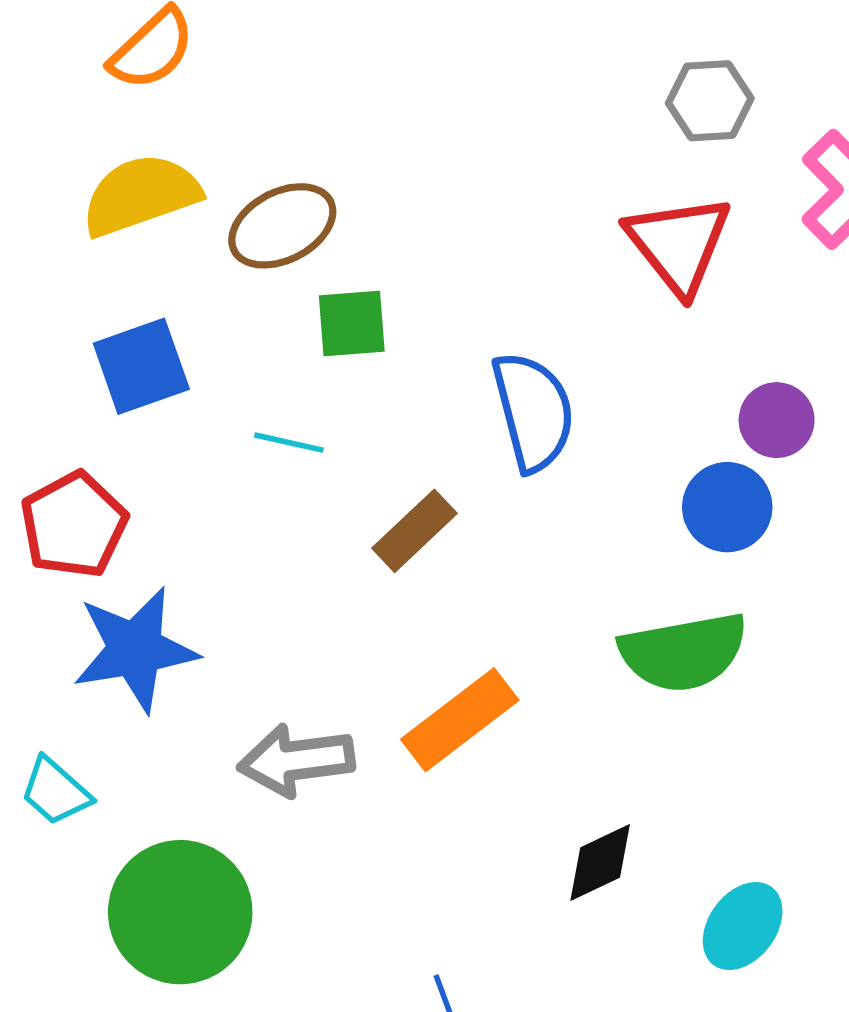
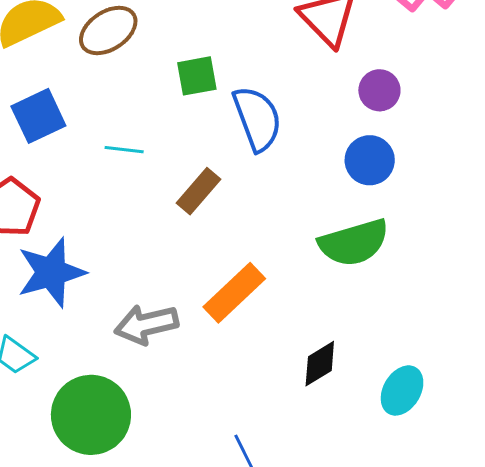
green square: (352, 323) -> (197, 76), moved
purple circle: (777, 420) -> (379, 90), moved

